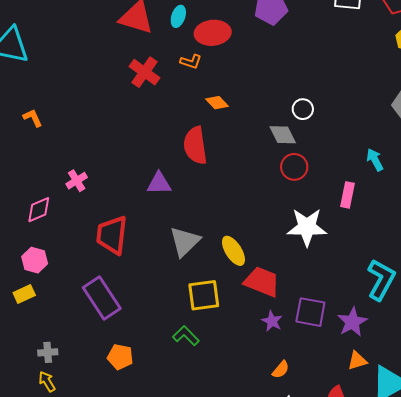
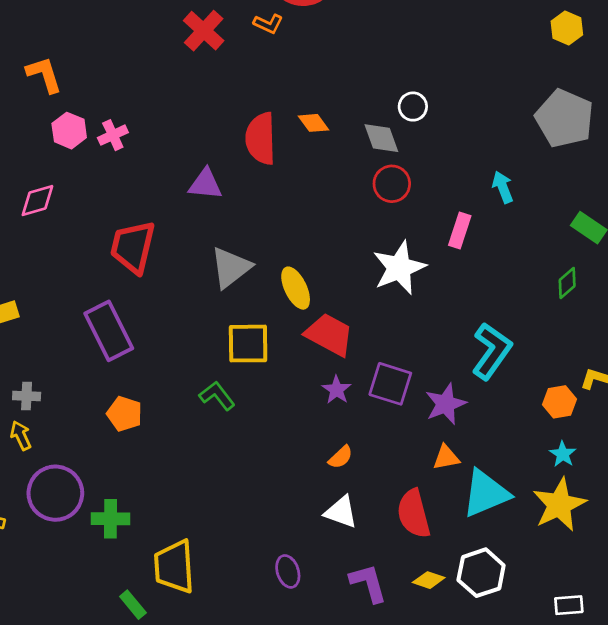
orange diamond: (217, 103) -> (313, 123), moved
orange L-shape: (33, 118) -> (44, 75), size x1.4
pink cross: (77, 181) -> (113, 135), moved
white star: (307, 227) -> (399, 268), turned -30
pink hexagon: (35, 260) -> (69, 131), moved

